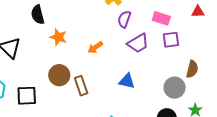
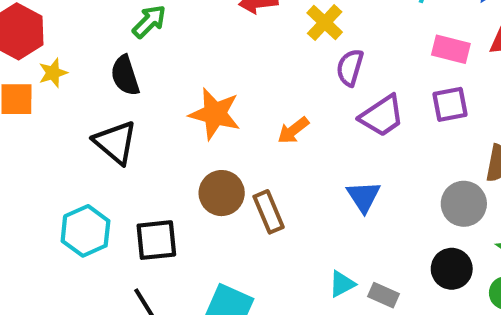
black semicircle: (38, 15) -> (125, 76), moved
pink rectangle: (161, 18) -> (451, 49), moved
orange star: (58, 37) -> (215, 114), size x1.4
blue triangle: (127, 81) -> (364, 197), turned 48

